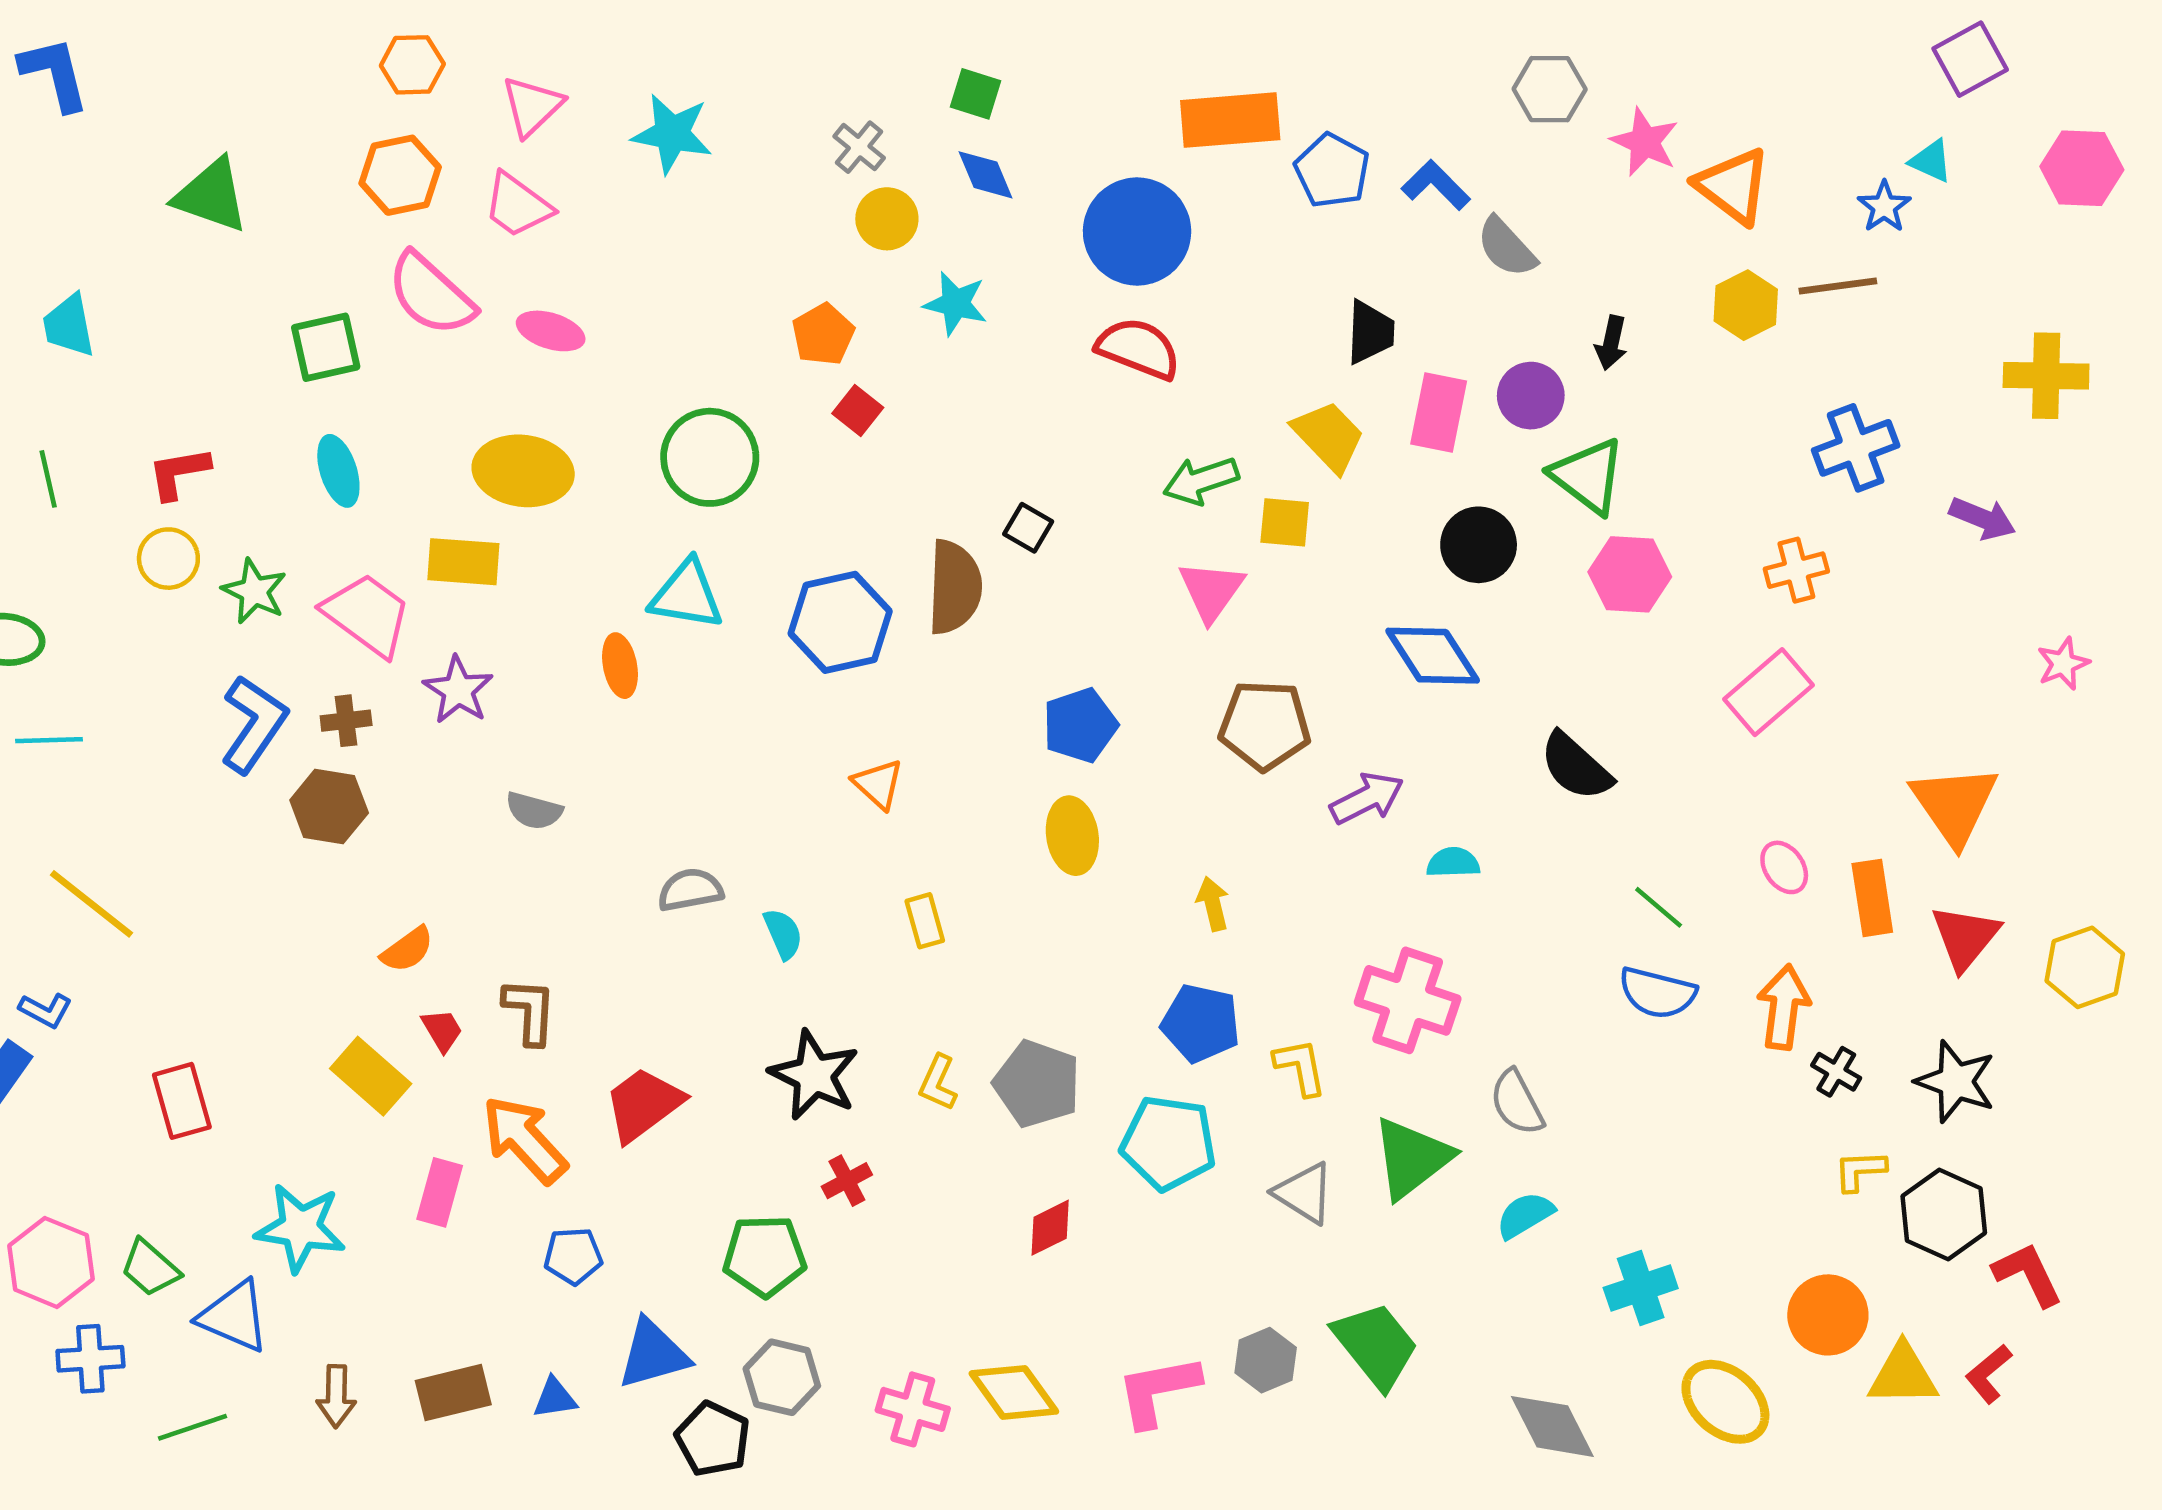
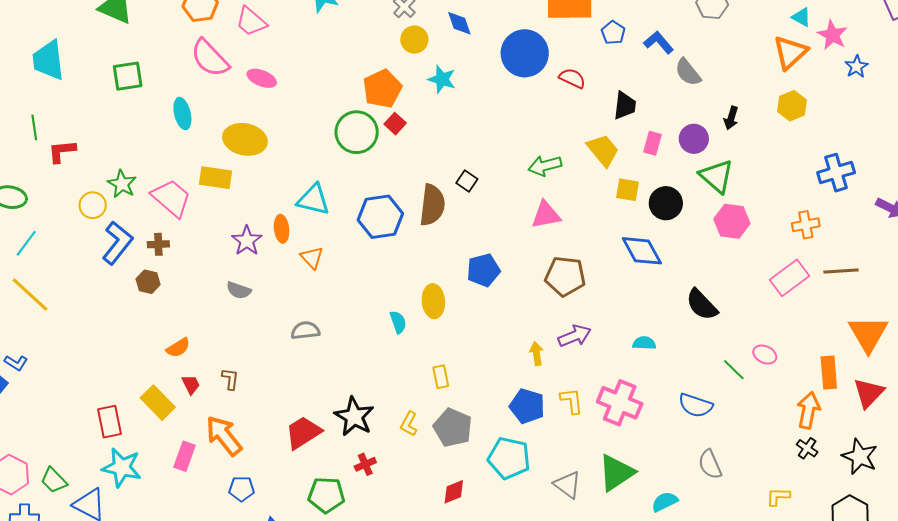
pink star: (1645, 142) -> (832, 35), moved
cyan triangle: (1931, 161) -> (801, 17), moved
blue pentagon: (1332, 171) -> (613, 33), size x0.7
orange triangle: (1733, 186) -> (790, 53), turned 36
brown line: (1838, 286) -> (841, 271), moved
cyan trapezoid: (69, 326) -> (48, 60), size x1.4
orange pentagon: (823, 334) -> (382, 89), size x1.4
green square: (326, 347) -> (128, 76), moved
red semicircle: (1138, 349) -> (572, 78), moved, size x0.7
pink rectangle: (1439, 412) -> (652, 143), size x0.7
green circle: (710, 457) -> (357, 132), moved
cyan ellipse: (338, 471) -> (182, 114), moved
red L-shape: (179, 473) -> (62, 151), moved
yellow square: (1285, 522) -> (628, 190), moved
yellow circle: (168, 559) -> (93, 205), moved
pink triangle: (1211, 591) -> (546, 215), turned 40
purple star: (458, 690) -> (247, 241), moved
cyan line: (49, 740) -> (26, 243), turned -56
orange triangle: (878, 784) -> (312, 258), moved
purple arrow: (1367, 798) -> (575, 336), moved
brown hexagon: (329, 806) -> (148, 282), size x0.7
yellow ellipse: (1072, 836) -> (433, 301), moved
pink ellipse: (1784, 867) -> (765, 355), moved, turned -35
yellow line: (92, 904) -> (30, 295), moved
yellow rectangle: (925, 921) -> (441, 377), moved
cyan semicircle: (783, 934) -> (398, 322), moved
blue semicircle: (1657, 993) -> (696, 405), moved
orange arrow: (1784, 1007) -> (808, 410), moved
brown L-shape: (530, 1011) -> (230, 379), size x0.7
yellow L-shape: (1300, 1067) -> (572, 401), moved
red rectangle: (182, 1101) -> (109, 422), moved
gray semicircle: (1517, 1103) -> (710, 464), moved
red trapezoid: (643, 1104) -> (303, 432), moved
yellow L-shape: (1860, 1170) -> (778, 497), moved

